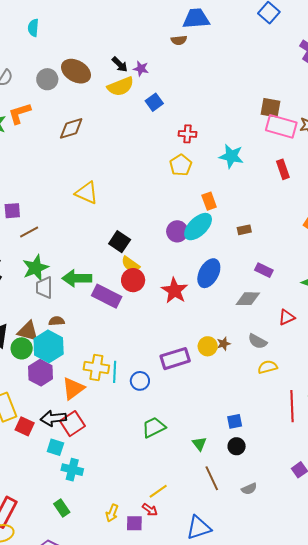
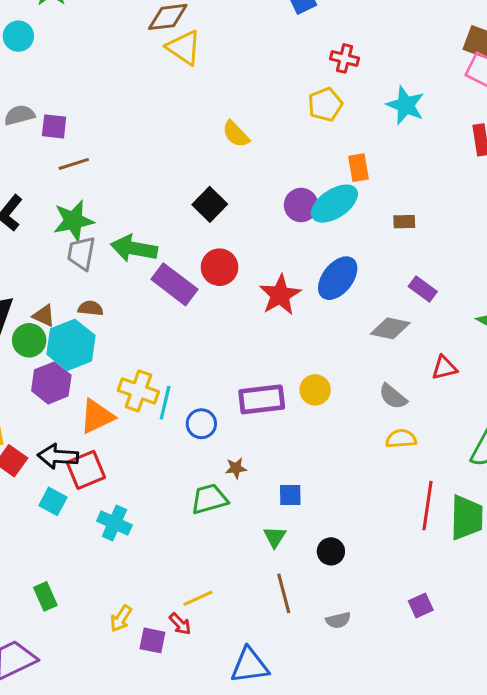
yellow triangle: (87, 193) -> (184, 48), moved
yellow semicircle: (130, 264) -> (236, 134), moved
brown triangle: (28, 331) -> (44, 316), size x0.7
brown star: (224, 344) -> (236, 468), moved
blue square: (235, 421) -> (290, 495), moved
cyan cross: (72, 470) -> (114, 523), moved

